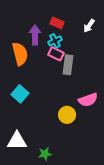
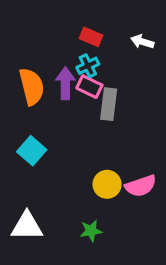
white arrow: (89, 26) -> (142, 42), turned 72
purple arrow: (35, 35) -> (65, 83), moved
pink semicircle: (88, 100) -> (141, 186), moved
green star: (45, 154) -> (91, 231), moved

